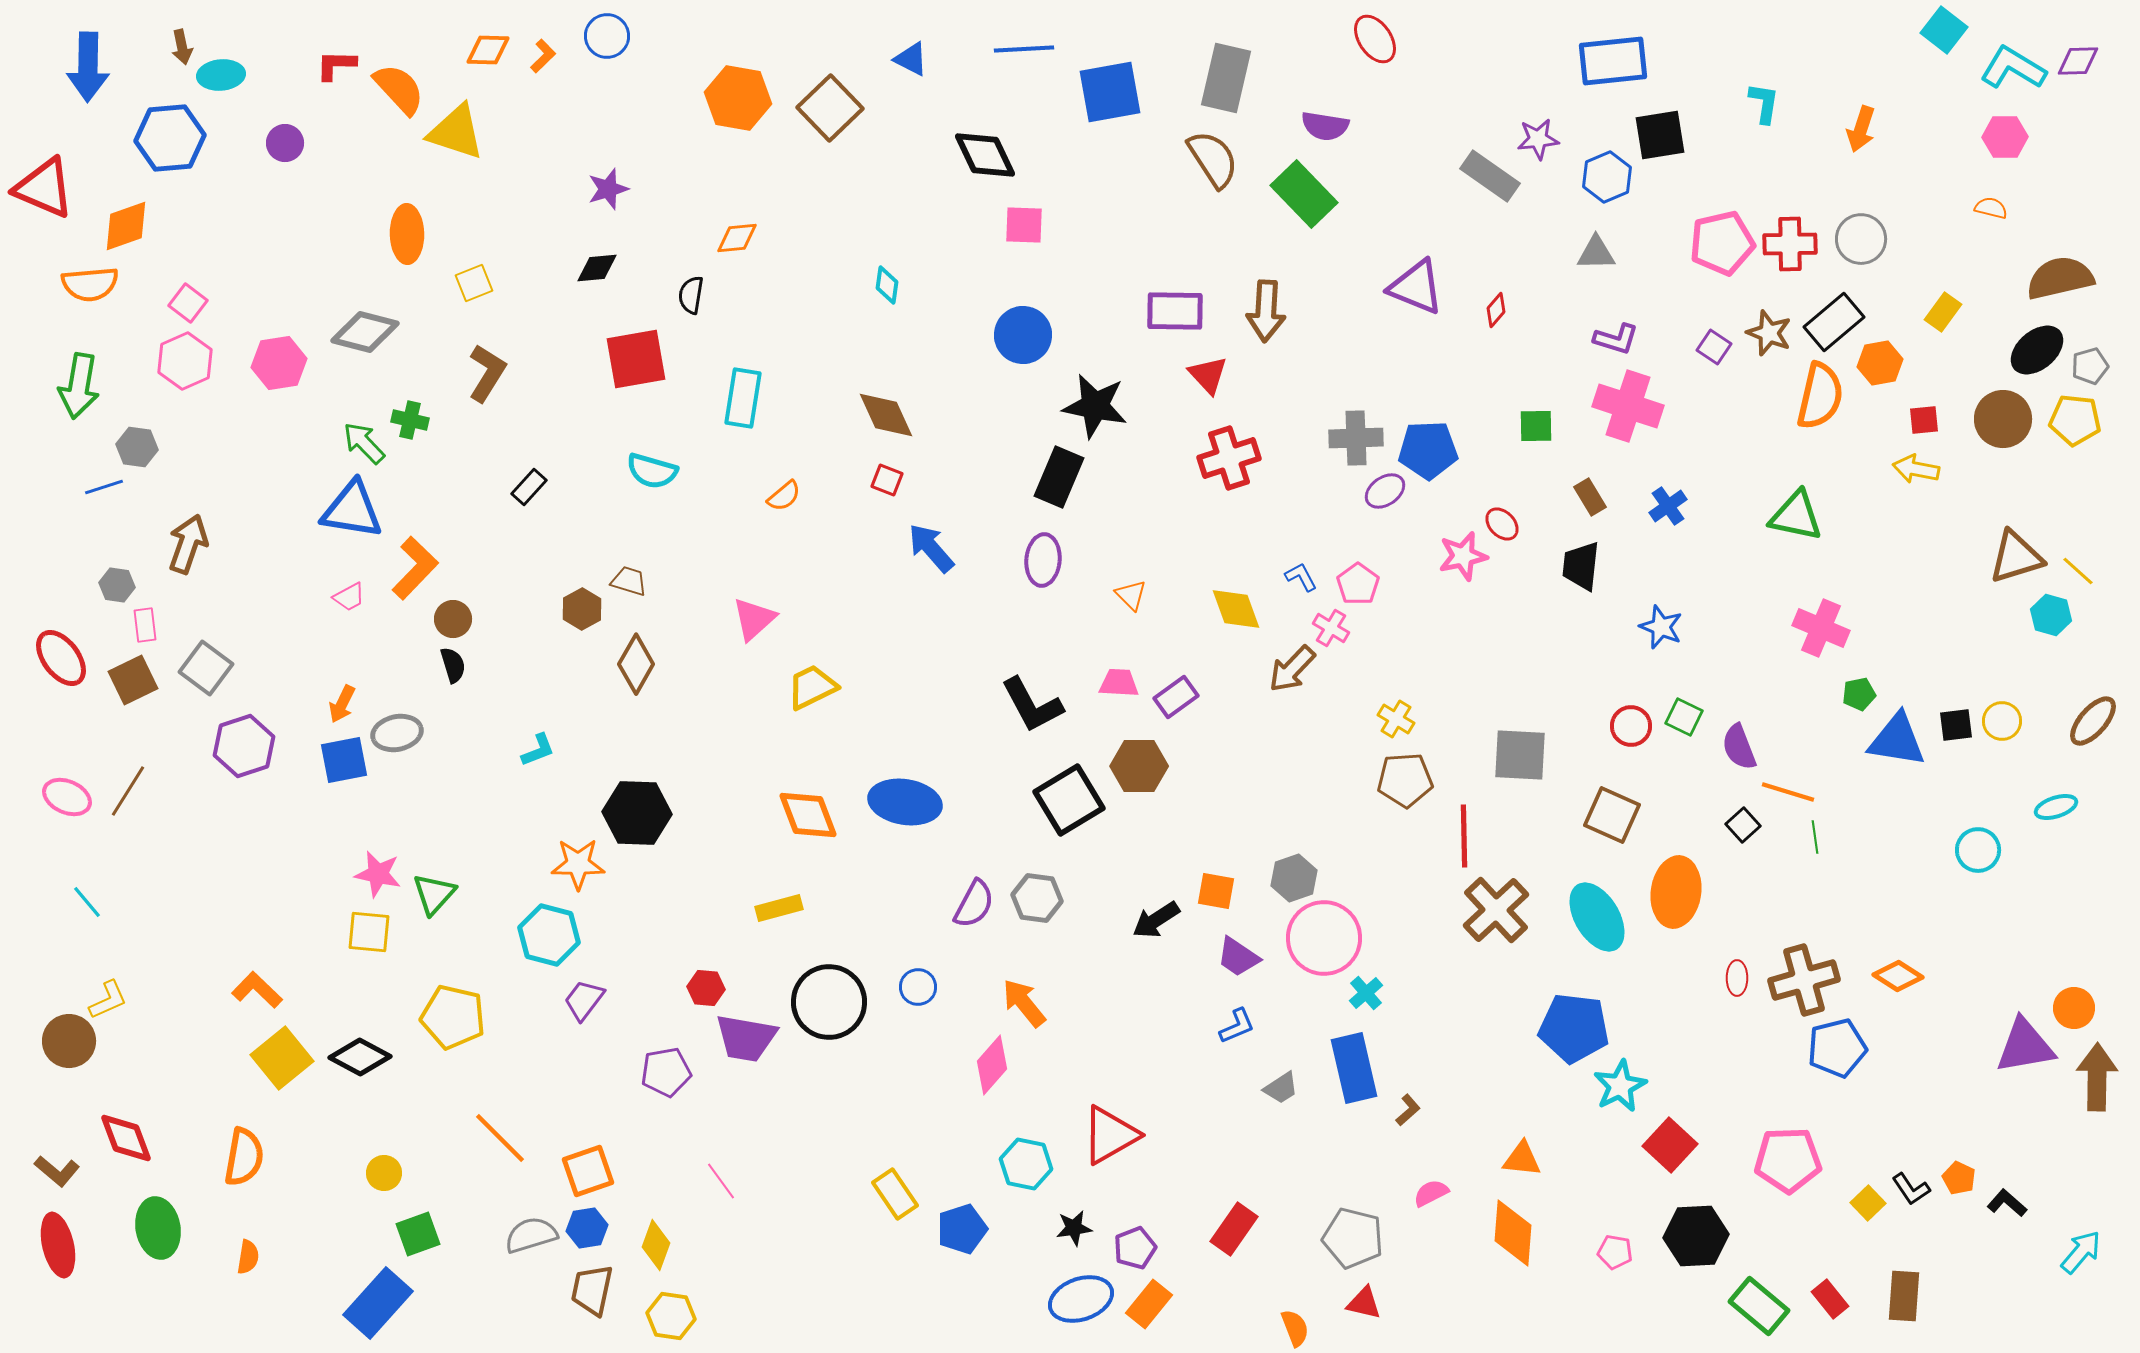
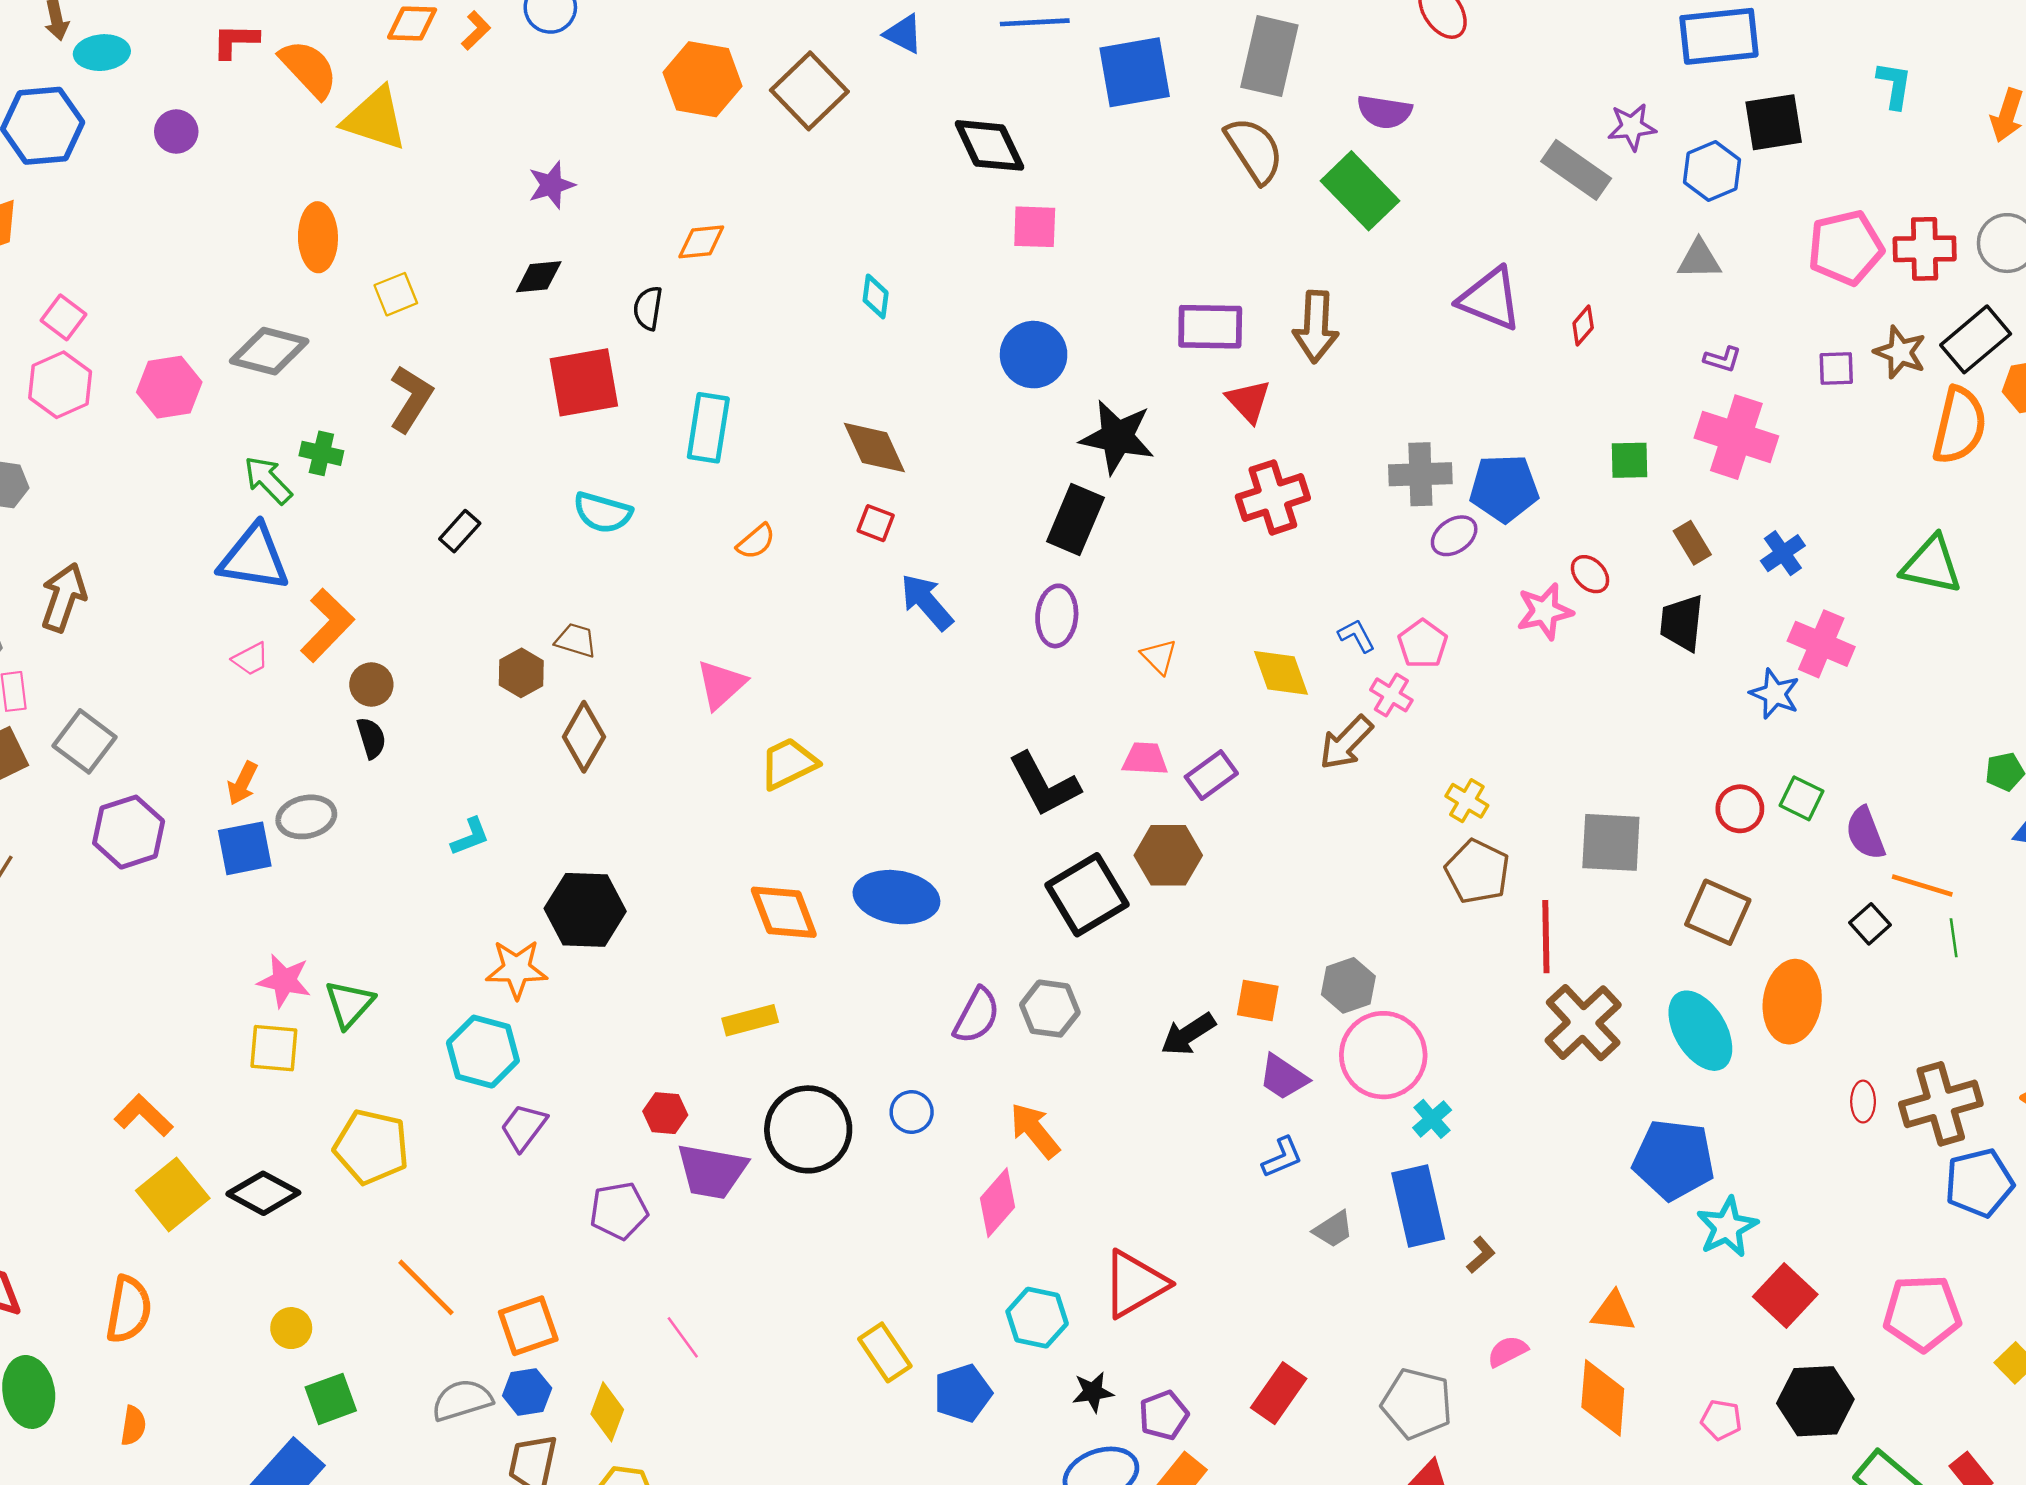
purple L-shape: (1616, 339) -> (1722, 359), size x0.7
purple square: (1714, 347) -> (1836, 369), turned -36
pink cross: (1821, 628) -> (1821, 644), moved
brown pentagon: (1405, 780) -> (1477, 872), turned 30

